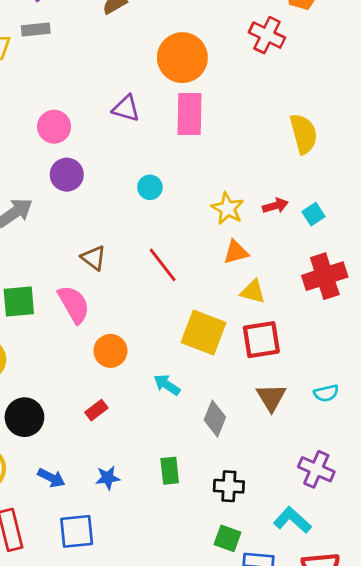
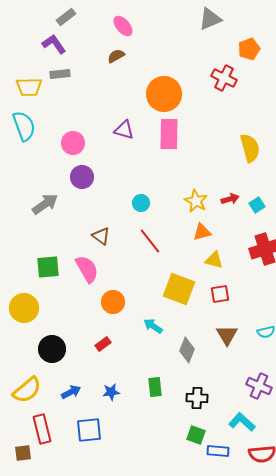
cyan circle: (150, 187) -> (141, 203), moved
red square: (261, 340) -> (220, 294), size x0.7
blue arrow: (51, 478) -> (71, 392), turned -54

